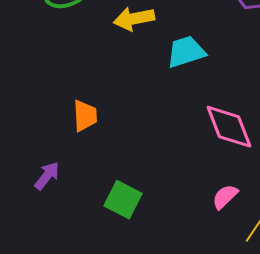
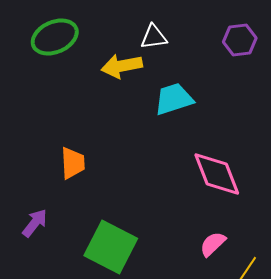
green square: (123, 200) -> (111, 247), size x1.4

